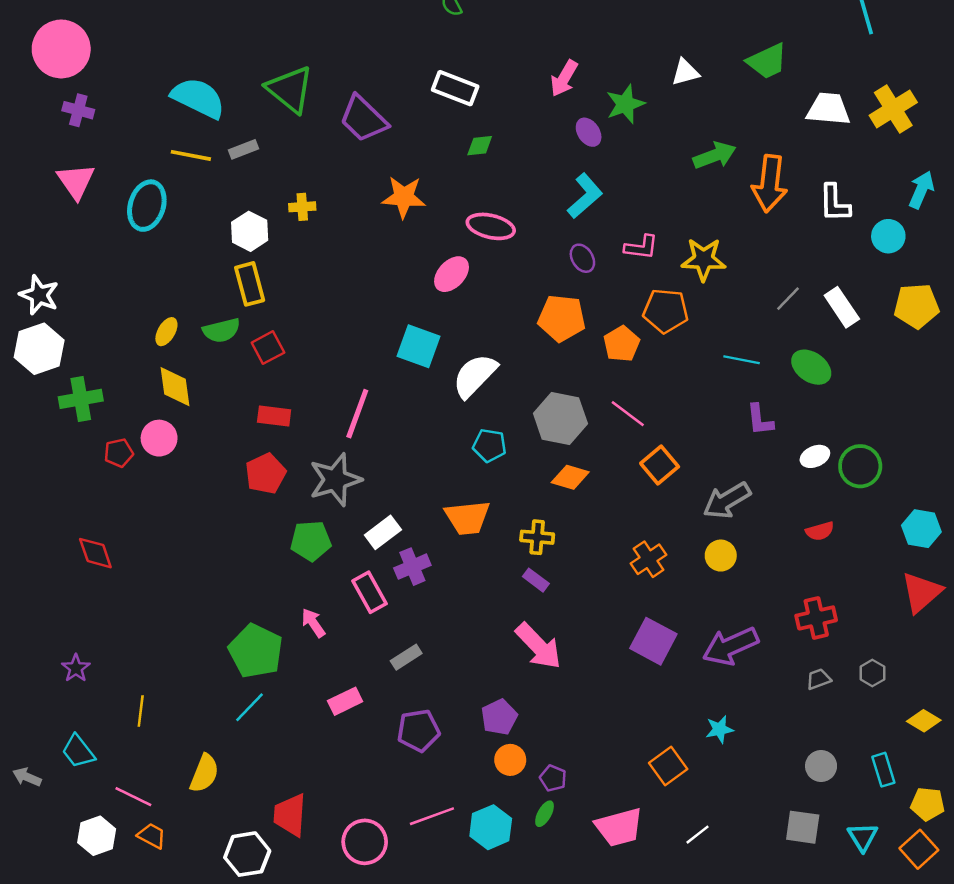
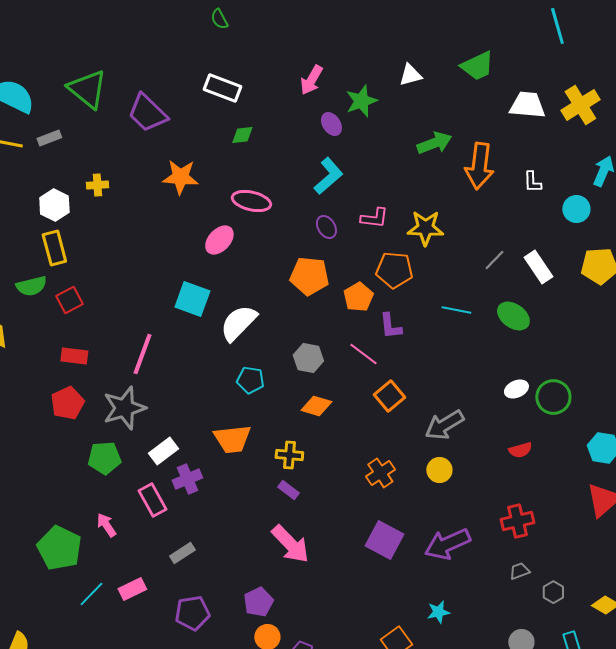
white L-shape: (834, 203) -> (532, 182), size x0.7
gray hexagon: (560, 419) -> (308, 358), size x0.7
purple L-shape: (760, 420) -> (390, 326), moved
gray hexagon: (872, 673) -> (553, 592), moved
cyan line: (250, 707) -> (91, 594), moved

